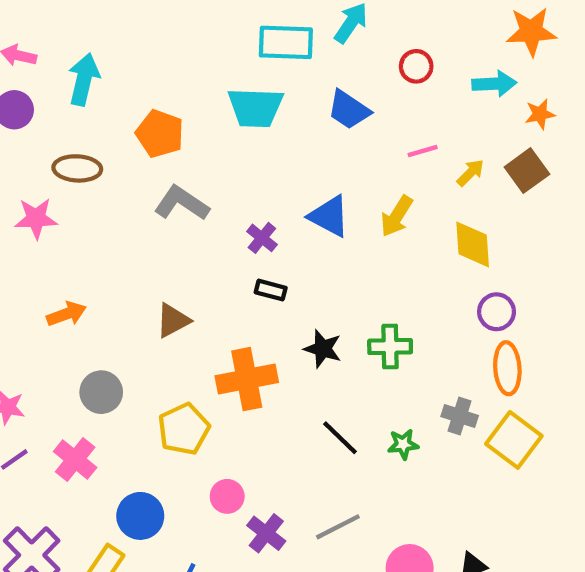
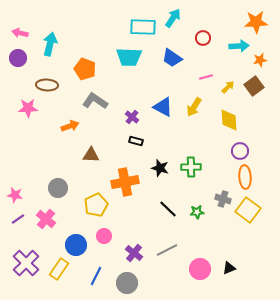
orange arrow: (66, 314) -> (70, 126), moved
brown triangle: (173, 320) -> (91, 155), turned 30
pink circle: (227, 496) -> (104, 236), moved

